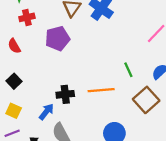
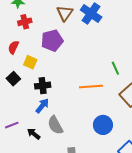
red semicircle: (14, 46) -> (13, 47), turned 56
black cross: (65, 94) -> (43, 86), moved
yellow square: (14, 111) -> (30, 62), moved

